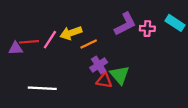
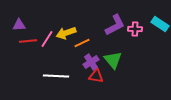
purple triangle: (16, 48) -> (19, 25), moved
green triangle: (120, 75) -> (113, 60), moved
white line: (42, 88) -> (56, 76), moved

